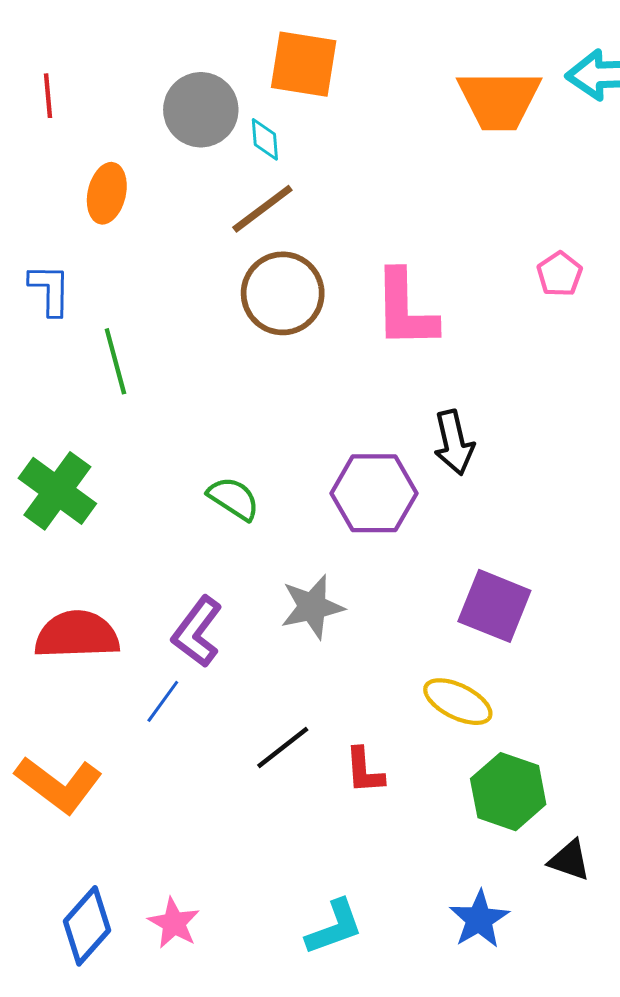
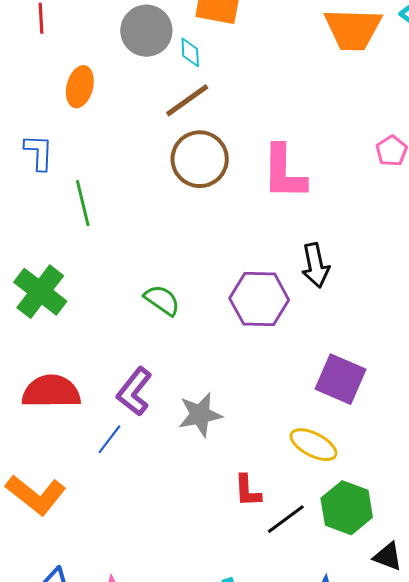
gray star: (312, 607) -> (200, 415), moved
black line: (283, 748) -> (286, 519), moved

